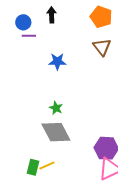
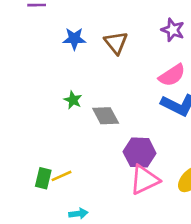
brown triangle: (102, 47) -> (116, 43), moved
gray diamond: (56, 132) -> (106, 116), moved, size x0.7

